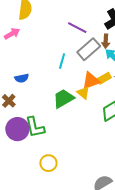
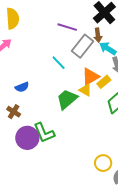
cyan line: (62, 61) -> (59, 63), turned -49
yellow rectangle: (104, 78) -> (104, 82), moved
yellow circle: (48, 163) -> (103, 163), moved

